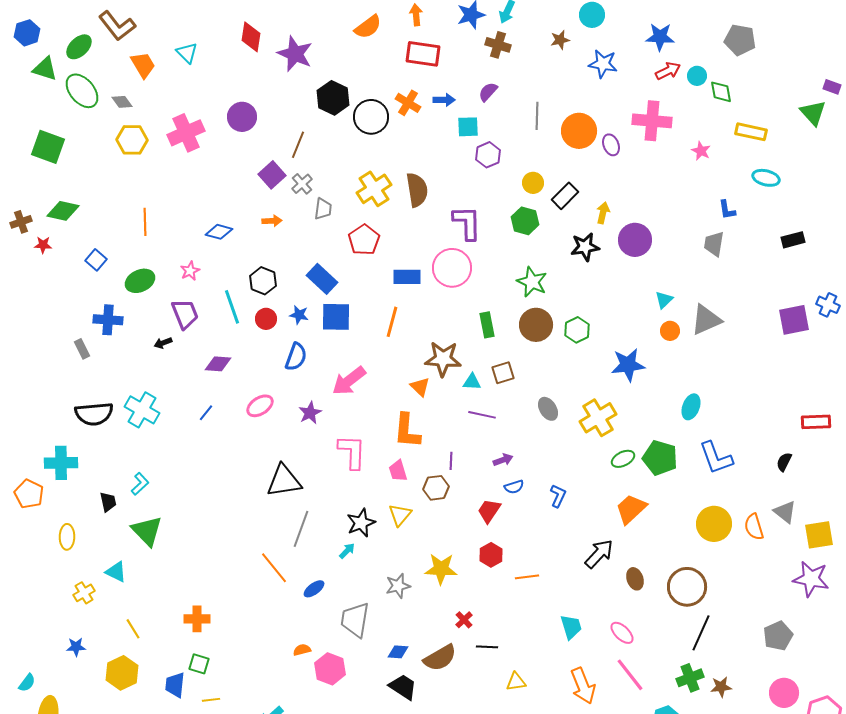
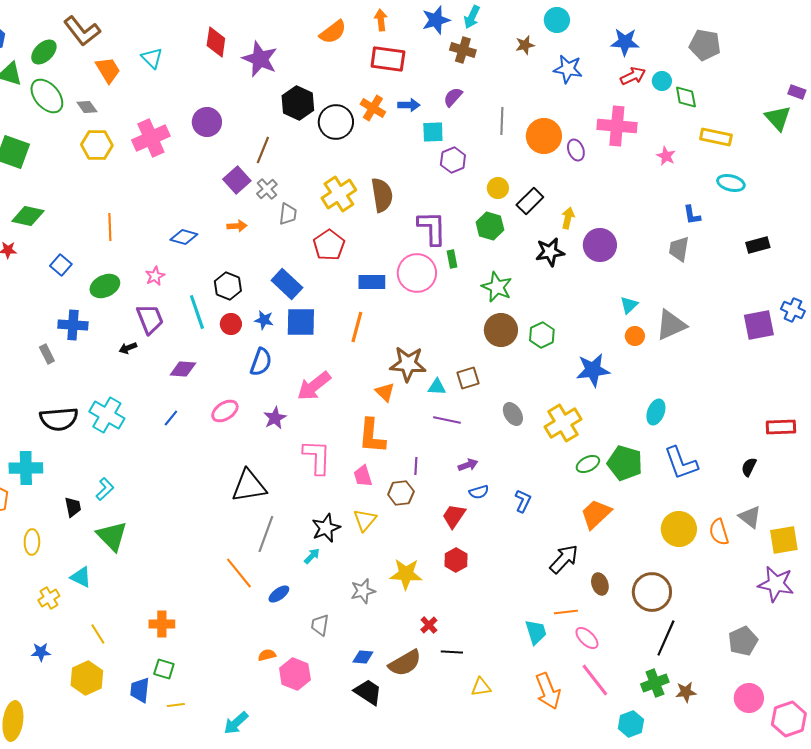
green rectangle: (487, 325) -> (452, 259), moved, size x0.7
orange line: (527, 577) -> (566, 612), moved
gray trapezoid: (355, 620) -> (320, 625), size x0.6

